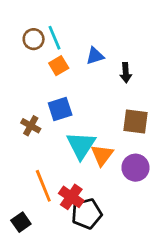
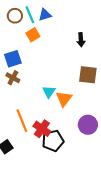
blue triangle: (95, 56) -> (45, 15), moved
blue square: (60, 109) -> (13, 59), moved
cyan triangle: (81, 145) -> (49, 92), size x0.6
purple circle: (135, 168) -> (88, 125), moved

